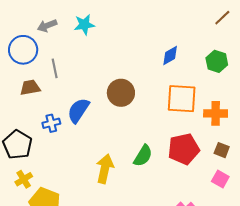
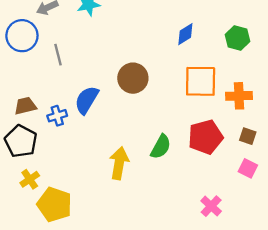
brown trapezoid: (30, 87) -> (25, 106), moved

